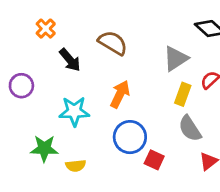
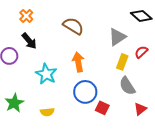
black arrow: (70, 60) -> (29, 41), moved
orange arrow: (120, 94) -> (78, 62), turned -36
cyan star: (74, 111) -> (46, 74), turned 30
green star: (44, 148) -> (14, 103), moved, turned -30

